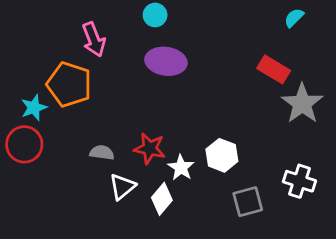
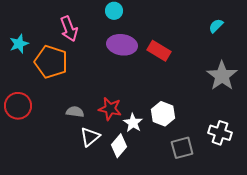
cyan semicircle: (294, 18) -> (216, 26), moved
red rectangle: (274, 69) -> (159, 51), moved
cyan star: (34, 108) -> (19, 44), moved

